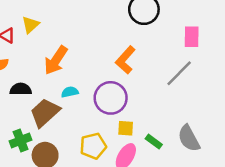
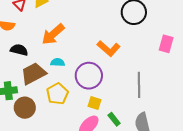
orange L-shape: (125, 60) -> (109, 48), turned -105
gray line: (179, 73) -> (139, 85), moved, turned -60
yellow pentagon: (93, 146) -> (57, 94), moved, turned -30

